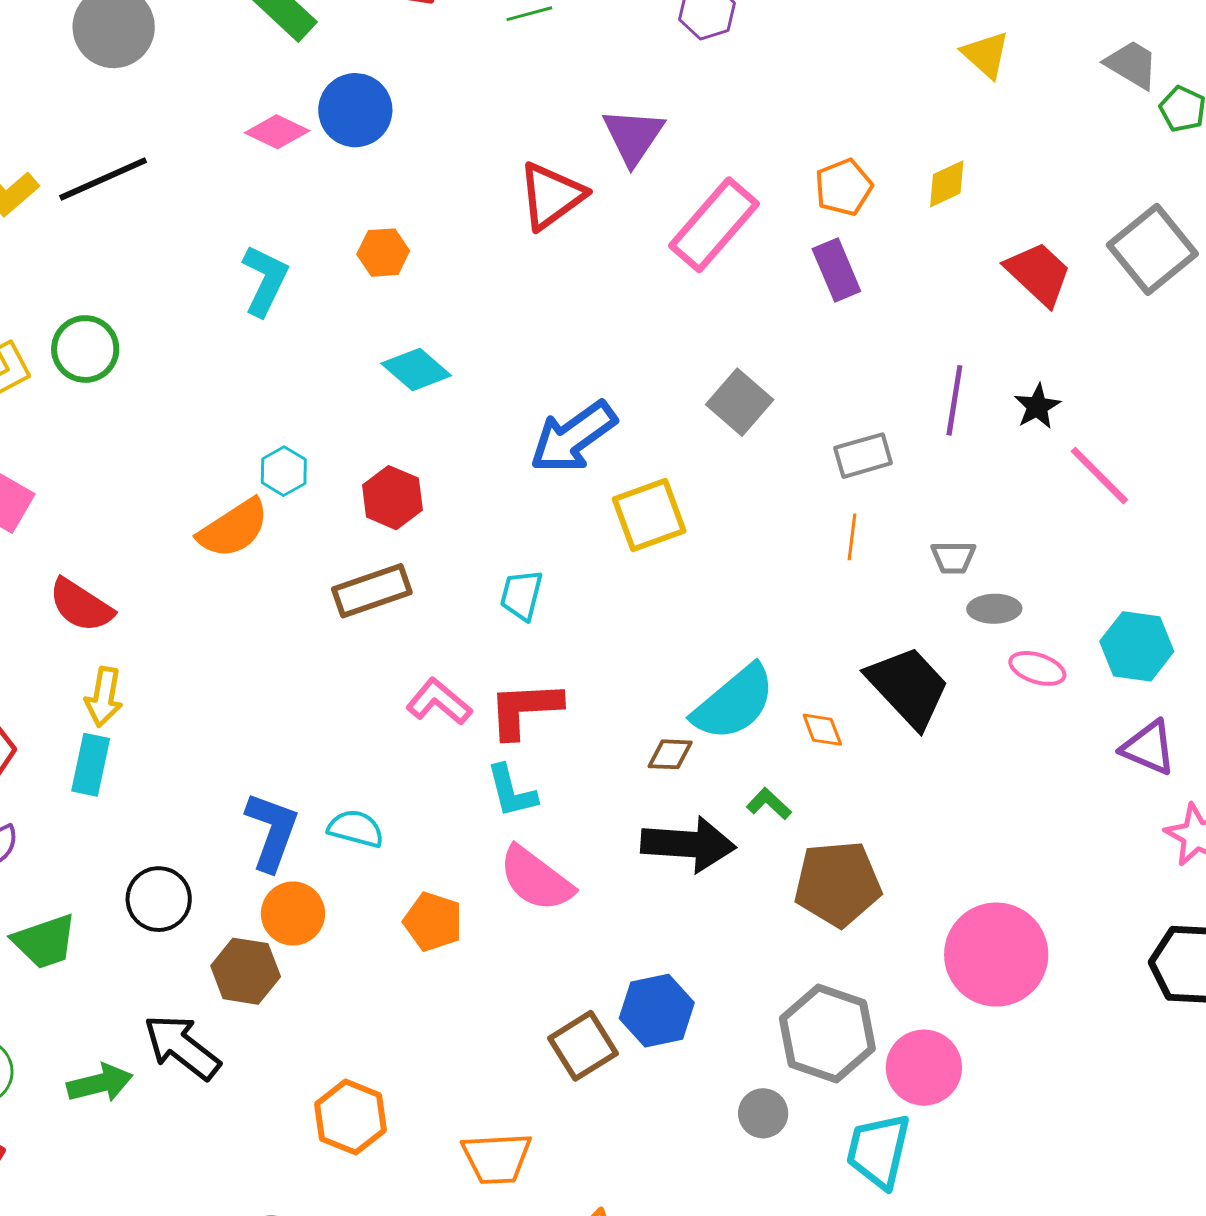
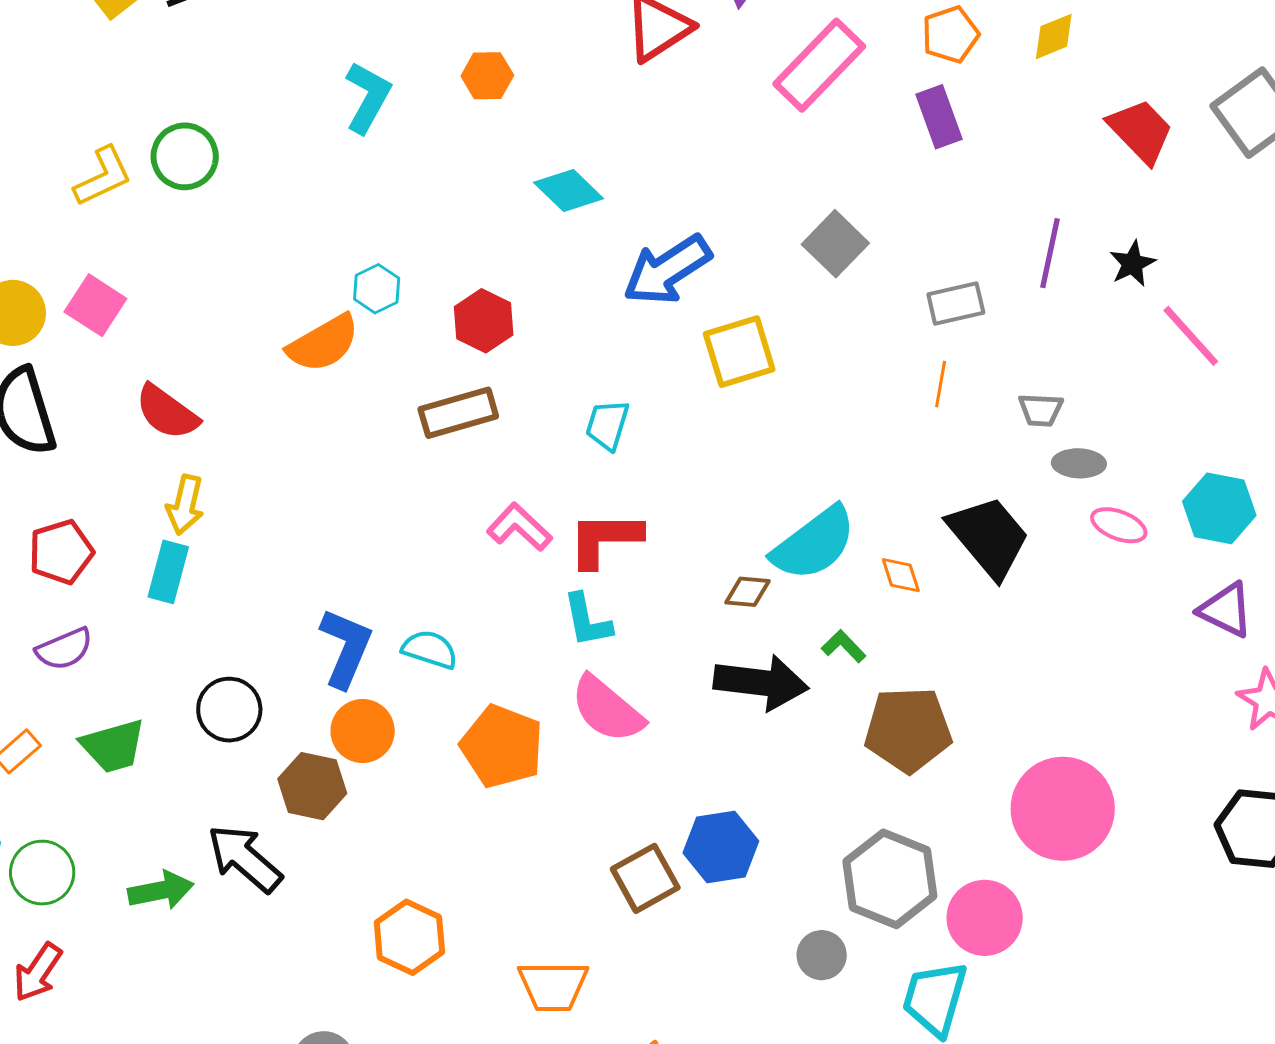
cyan diamond: (416, 369) -> (569, 191), moved
orange pentagon: (433, 922) -> (502, 746), size x1.4

